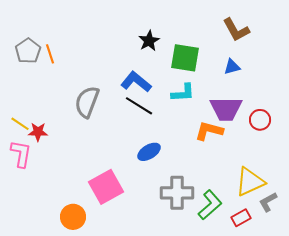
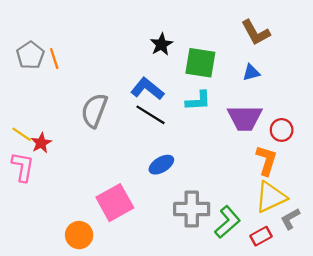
orange L-shape: (209, 131) -> (266, 160), moved, turned 92
red star: (38, 132) -> (41, 143), turned -30

